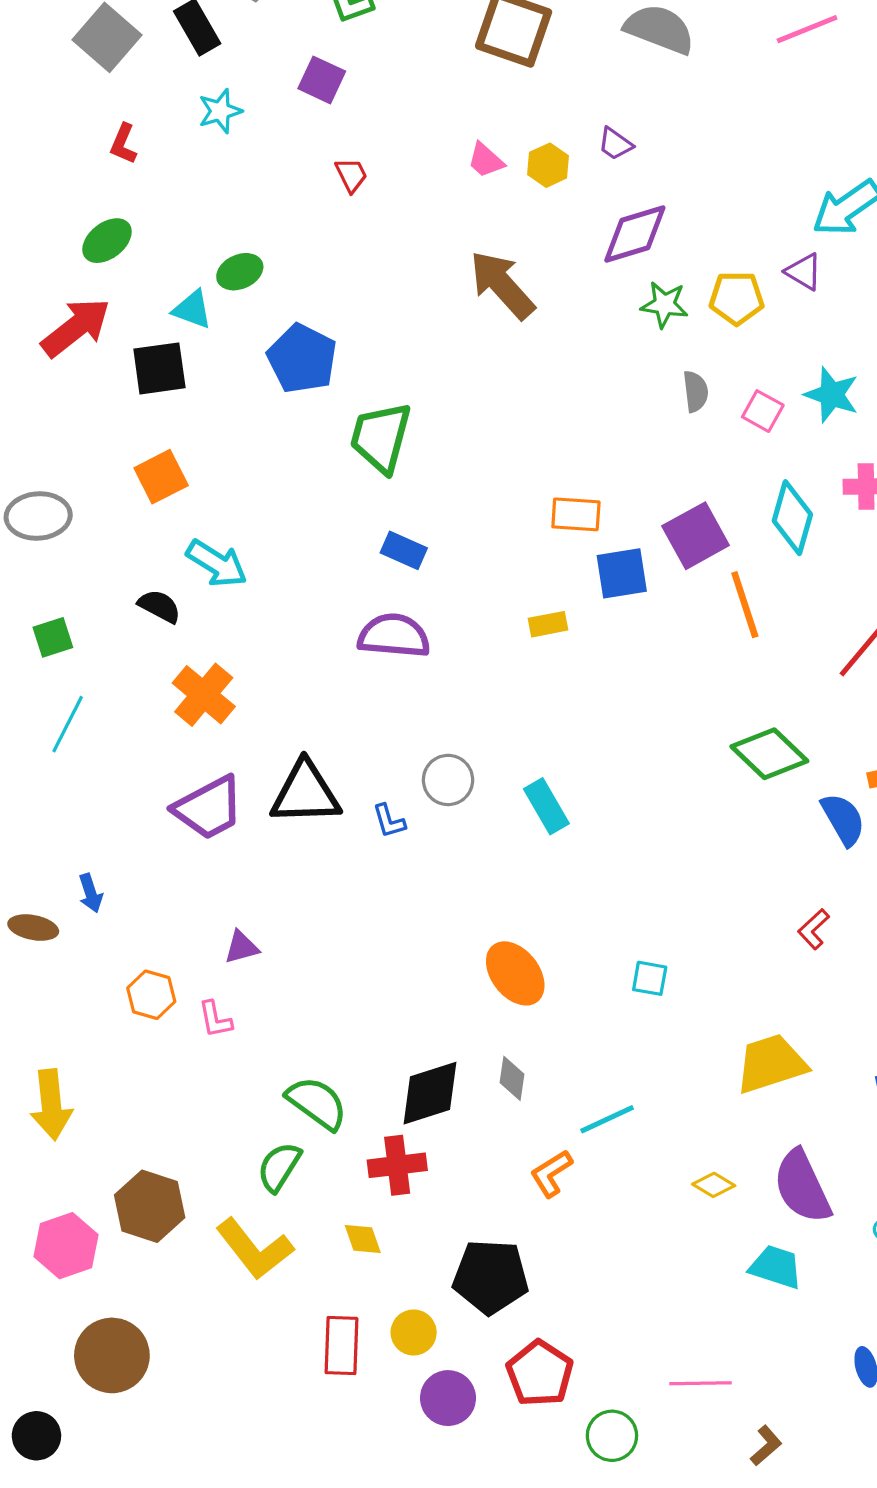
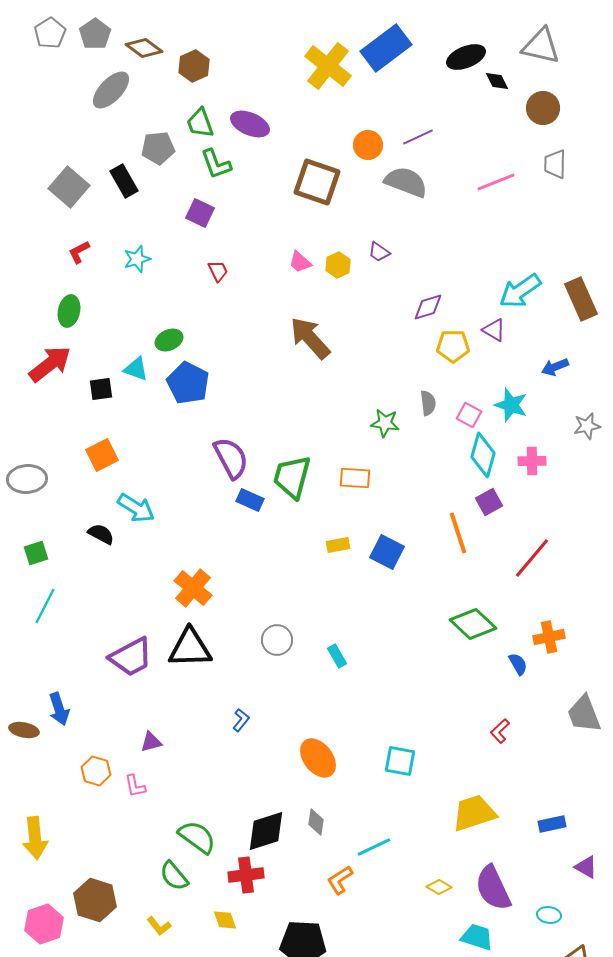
cyan star: (220, 111) -> (137, 259), moved
red L-shape: (123, 144) -> (79, 252), turned 40
purple diamond: (635, 234) -> (428, 307), moved, size x0.7
green ellipse: (107, 241) -> (69, 311), turned -40
green ellipse: (240, 272) -> (169, 340), moved
green star: (664, 305) -> (385, 423), moved
cyan triangle: (192, 309) -> (136, 369), moved
black square: (159, 368) -> (101, 389), size x0.7
green trapezoid: (381, 437) -> (292, 477), moved
cyan diamond: (792, 518) -> (483, 455), moved
purple square: (696, 536) -> (489, 502), moved, size x0.7
blue square: (622, 573) -> (387, 552), moved, turned 36
purple semicircle: (394, 636) -> (231, 458), moved, turned 57
orange cross: (204, 695) -> (193, 588), moved
cyan rectangle: (546, 806) -> (337, 656), size x0.7
blue semicircle: (843, 819) -> (518, 664), size x0.7
blue L-shape: (389, 821) -> (241, 720), moved, turned -125
blue arrow: (91, 893) -> (59, 709), size x1.4
cyan square: (650, 978) -> (400, 761), size x1.4
green semicircle: (279, 1167) -> (174, 876), turned -72
yellow L-shape: (255, 1249) -> (159, 926), size x0.5

